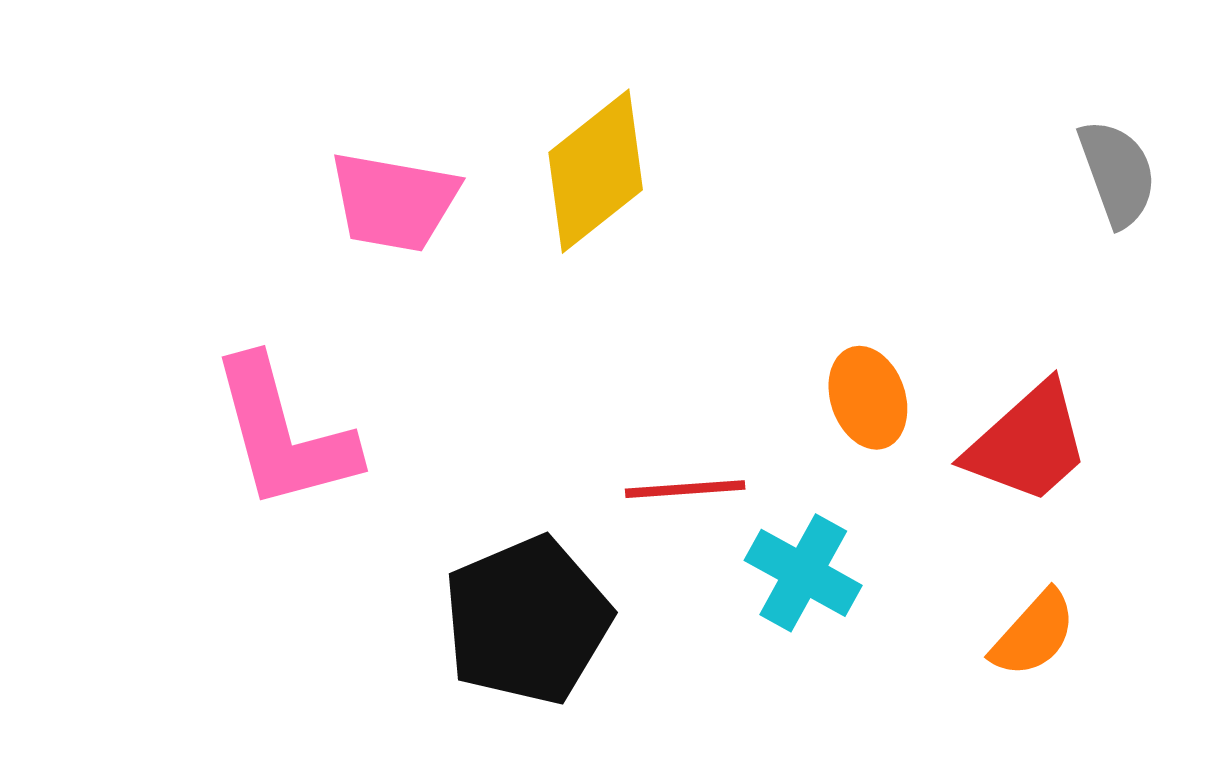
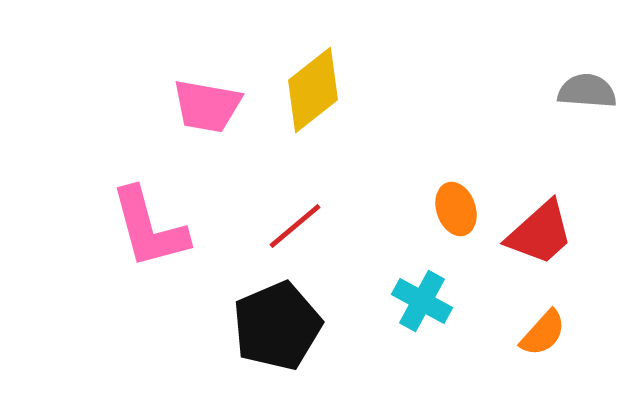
gray semicircle: (1117, 173) -> (587, 91), turned -66
red line: (685, 489) -> (295, 226), moved, turned -36

